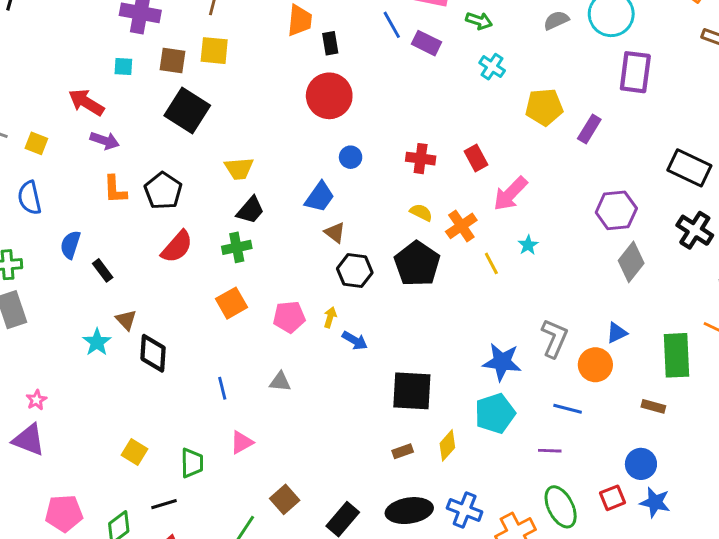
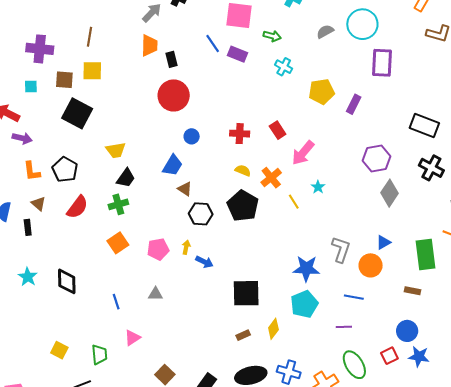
black rectangle: (103, 270) -> (28, 227), turned 35
brown triangle: (126, 320) -> (38, 204), moved

